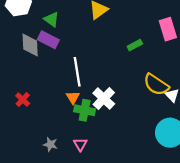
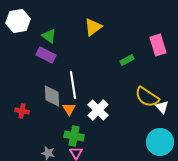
gray diamond: (30, 45) -> (52, 96), moved
red cross: (23, 100) -> (22, 111), turned -32
green cross: (85, 110) -> (74, 136), moved

